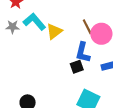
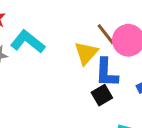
yellow triangle: (54, 31) -> (86, 53), moved

